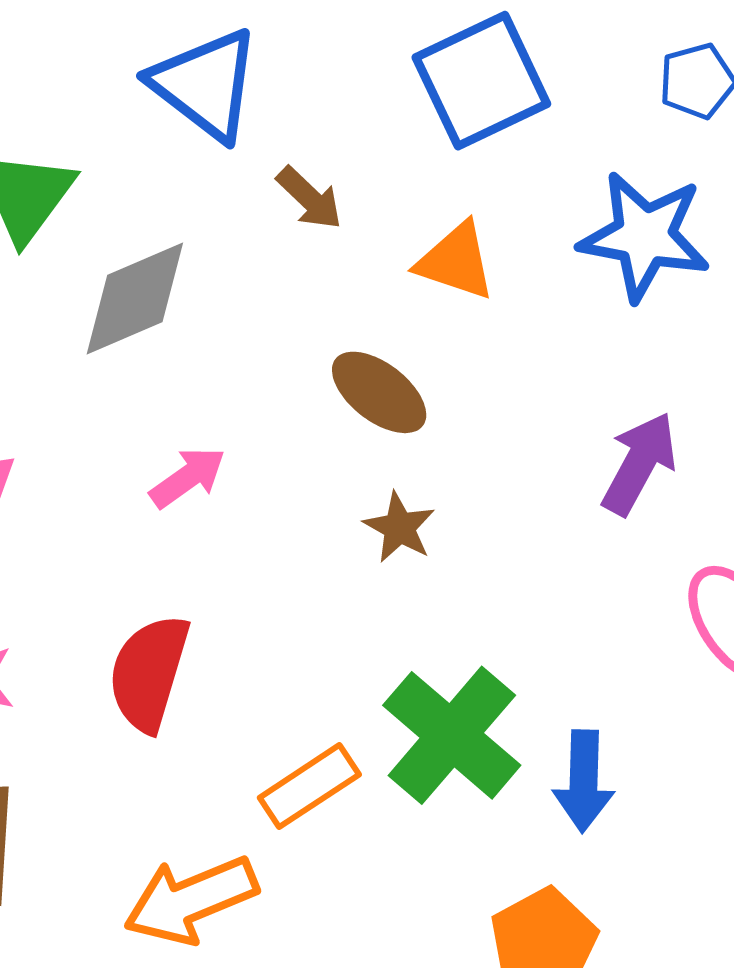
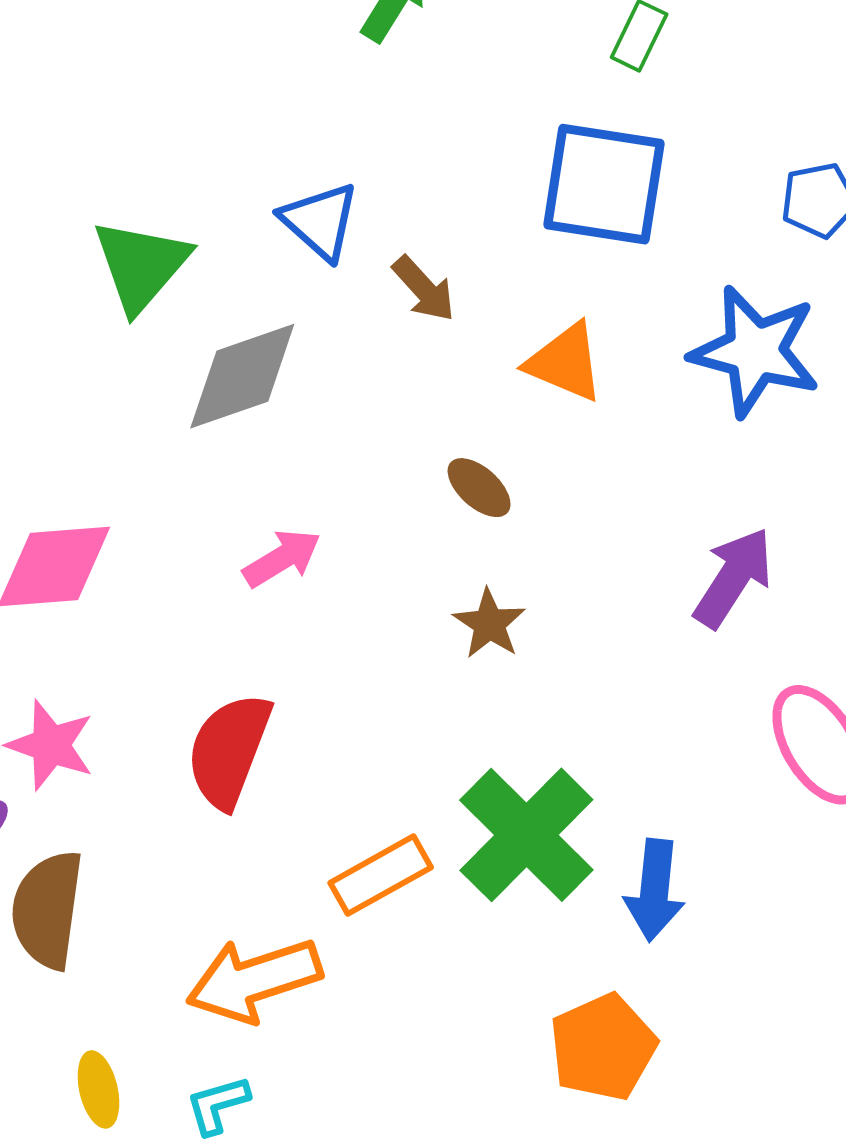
blue square: (481, 81) -> (604, 184), turned 30
blue triangle: (205, 84) -> (320, 221), moved, size x0.7
brown ellipse: (379, 392) -> (479, 488), size x0.7

